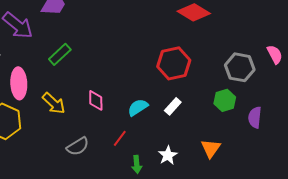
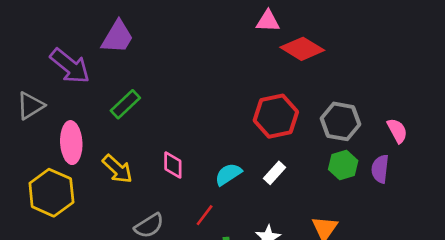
pink semicircle: (275, 54) -> (397, 131), moved
gray hexagon: (240, 67) -> (341, 121), moved
purple semicircle: (255, 117) -> (380, 169), moved

